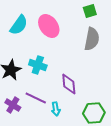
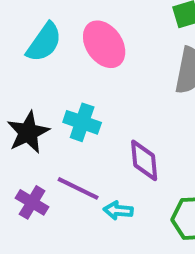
cyan arrow: (56, 109) -> (118, 210), turned 104

